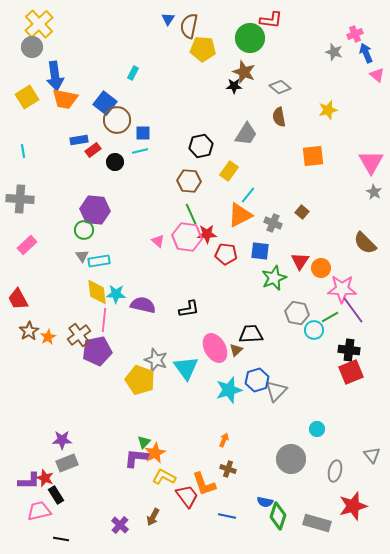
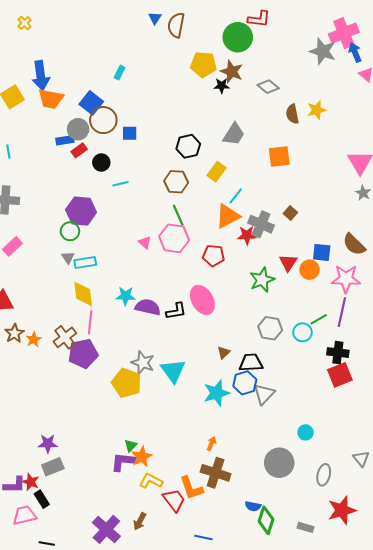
yellow cross: (39, 24) -> (24, 23), size x0.5
pink cross: (355, 34) -> (344, 33), size x1.8
gray circle: (32, 47) -> (78, 129), moved
yellow pentagon: (203, 49) -> (203, 64), moved
gray star: (334, 52) -> (323, 51), size x1.5
brown semicircle: (279, 117) -> (292, 114), moved
cyan line: (140, 151) -> (121, 184), moved
orange square: (313, 156) -> (279, 156), moved
gray cross: (273, 223) -> (261, 224), size x1.4
red star: (207, 234) -> (247, 235), moved
blue square: (260, 251) -> (322, 252), moved
pink star: (342, 289) -> (346, 279), moved
cyan star: (116, 294) -> (126, 296), moved
purple semicircle: (143, 305) -> (148, 307), moved
purple line: (353, 310) -> (342, 312), turned 48
gray hexagon: (297, 313) -> (270, 328), moved
black trapezoid: (251, 334) -> (251, 363), moved
pink ellipse: (215, 348) -> (202, 300), moved
brown cross: (228, 469) -> (216, 473), size x1.8
blue line: (227, 516) -> (203, 538), moved
gray rectangle: (317, 523) -> (306, 527), size x0.6
purple cross: (120, 525) -> (106, 529), size x1.6

